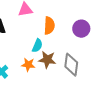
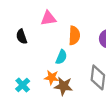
brown star: (47, 60) -> (63, 86), moved

